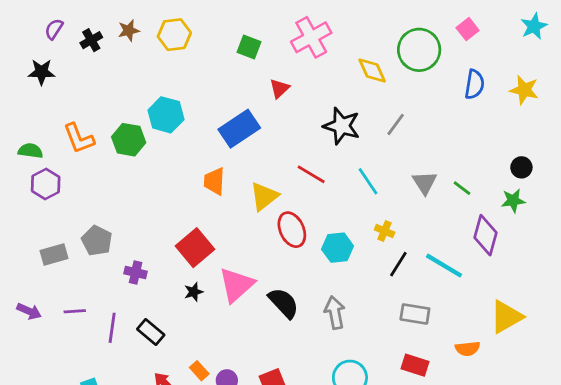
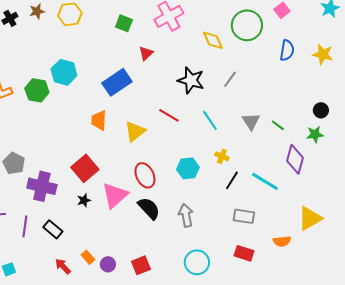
red ellipse: (292, 230) -> (145, 175), moved
purple cross: (136, 272) -> (42, 186), size x1.8

